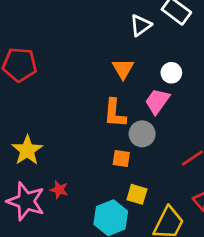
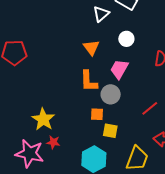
white circle: (171, 73) -> (126, 39), moved
yellow star: (27, 150) -> (43, 119), moved
yellow square: (137, 194) -> (110, 131), moved

